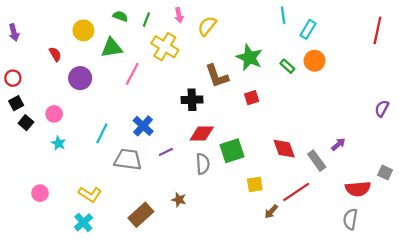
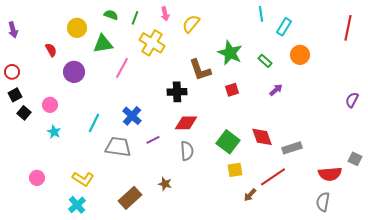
orange circle: (315, 61) -> (300, 55), moved
purple arrow: (338, 144) -> (276, 90), moved
green square: (232, 151) -> (228, 142), moved, turned -35
gray rectangle: (317, 161) -> (292, 148), turned -72

